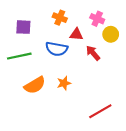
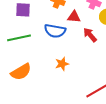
orange semicircle: (35, 85) -> (21, 72), moved

